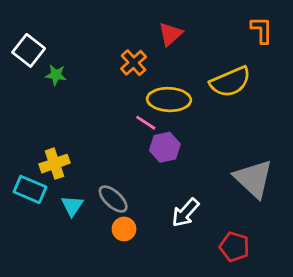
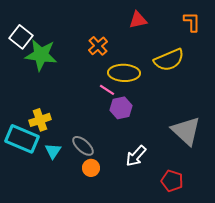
red triangle: (170, 34) -> (138, 20), moved, turned 30
green star: (56, 75) -> (41, 55), size x2.0
cyan rectangle: (30, 189) -> (22, 139), size x1.4

